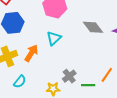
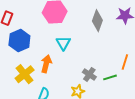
gray diamond: (93, 27) -> (97, 21), turned 75

